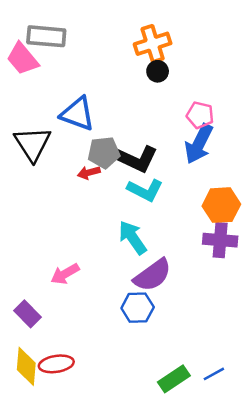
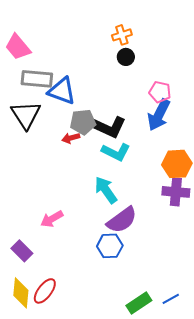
gray rectangle: (46, 36) -> (37, 79), moved
orange cross: (153, 44) -> (122, 35), size x0.7
red ellipse: (56, 364) -> (45, 291), turned -44

